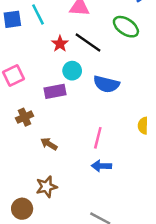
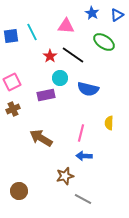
brown cross: (25, 117) -> (13, 109), moved
yellow semicircle: (143, 126) -> (109, 123), moved
brown arrow: (49, 144) -> (41, 138), size x1.6
brown star: (46, 187) -> (65, 176), moved

